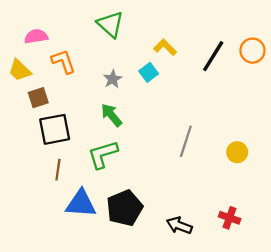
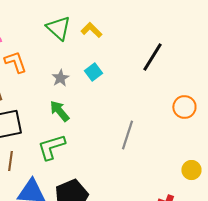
yellow L-shape: (165, 47) -> (91, 30), moved
orange circle: (252, 51) -> (184, 107), moved
yellow circle: (237, 152) -> (191, 170), moved

